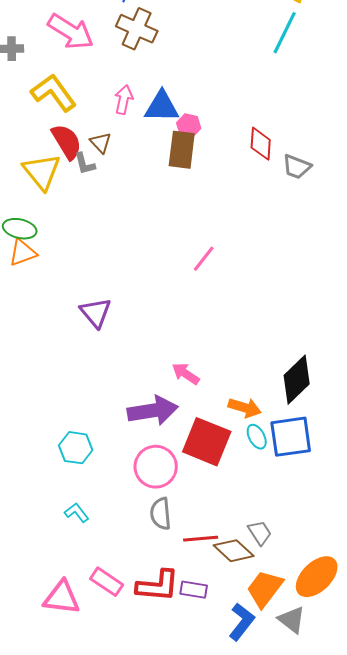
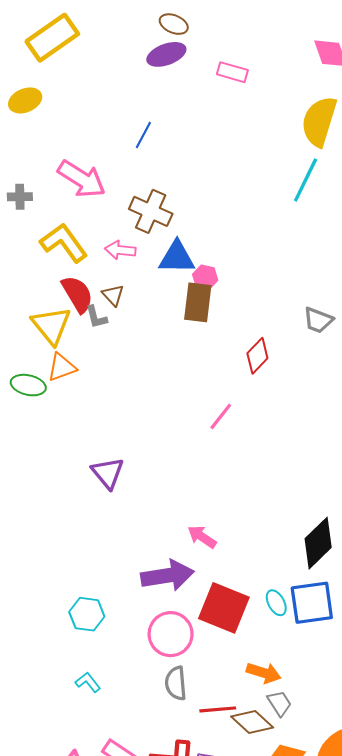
brown cross: (137, 29) -> (151, 211), moved
pink arrow: (124, 100) -> (120, 250), moved, turned -96
red diamond: (261, 144) -> (257, 356), moved, turned 40
orange triangle: (23, 253) -> (62, 367), moved
orange arrow: (245, 408) -> (264, 673), moved

